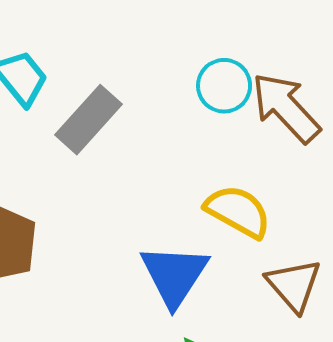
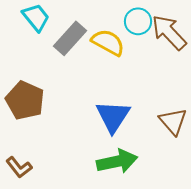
yellow semicircle: (238, 211) -> (108, 42), moved

